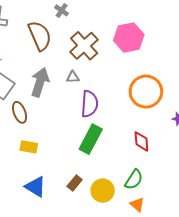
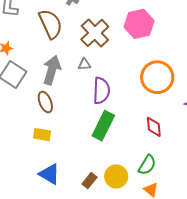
brown ellipse: (20, 112) -> (45, 102), moved
brown rectangle: (75, 183) -> (89, 181), moved

